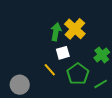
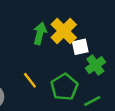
white square: (63, 53) -> (80, 47), moved

